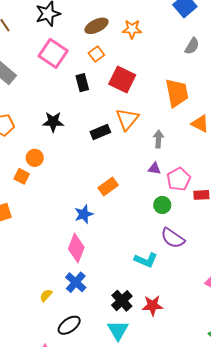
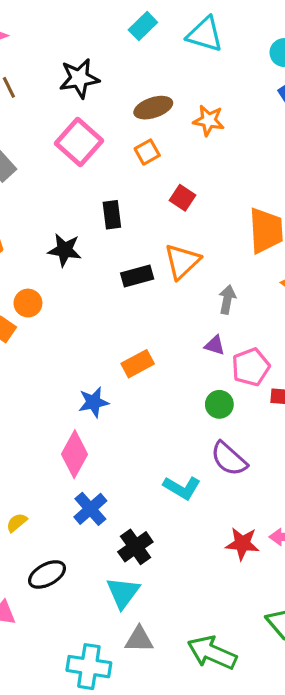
red square: (122, 79) -> (182, 198), size x0.6
black rectangle: (82, 83) -> (112, 215), moved
blue cross: (76, 282) -> (90, 509), moved
red star: (153, 306) -> (242, 544), moved

